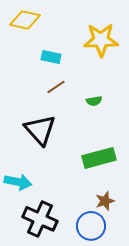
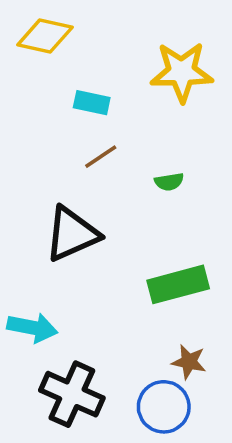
black triangle: (40, 130) -> (72, 234), turned 48
brown star: (105, 201) -> (189, 362), turned 30

